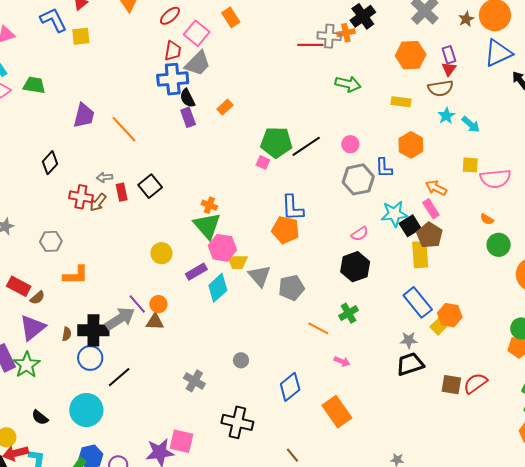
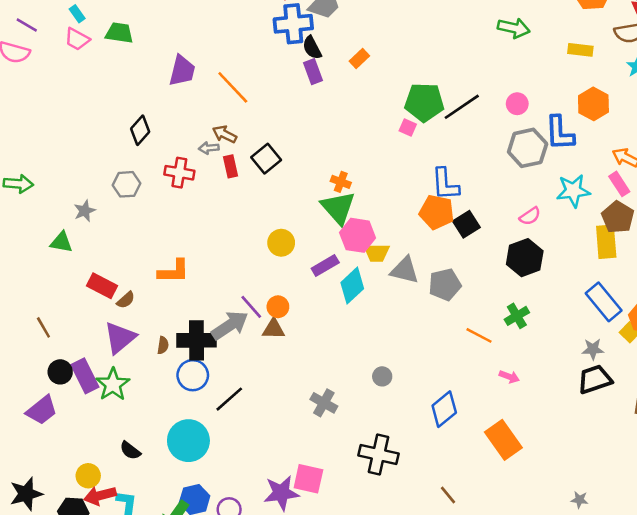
blue L-shape: (384, 168) -> (560, 133), size x1.4
brown arrow: (98, 202) -> (224, 134), moved, turned 78
black square: (410, 226) -> (466, 224), moved
gray hexagon: (51, 241) -> (126, 184), moved
gray triangle: (260, 276) -> (405, 270), turned -35

